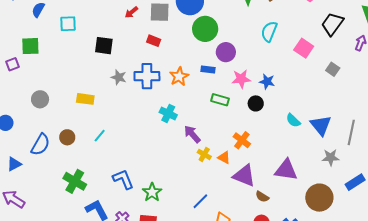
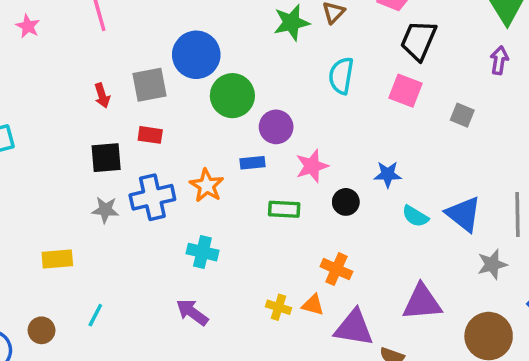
red arrow: (131, 12) -> (102, 96), turned -56
black trapezoid: (332, 24) -> (419, 40), moved
black square: (104, 46) -> (106, 158), moved
blue star: (267, 82) -> (388, 174), moved
purple arrow: (192, 134) -> (192, 312), moved

